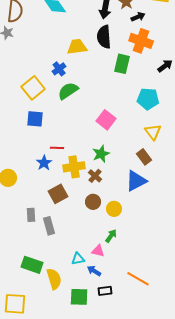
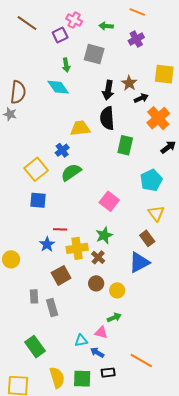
orange cross: (141, 41) -> (158, 118), moved, turned 30
cyan pentagon: (148, 99) -> (151, 180), turned -30
green arrow: (111, 236) -> (114, 317), turned 32
green rectangle: (32, 265) -> (35, 347), turned 35
yellow semicircle: (54, 279) -> (57, 378), moved

